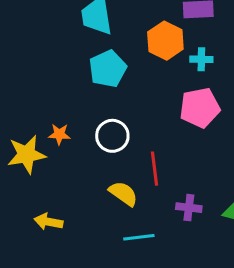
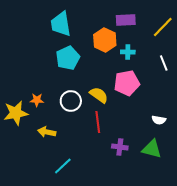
yellow semicircle: (123, 194) -> (99, 95), moved
yellow arrow: (48, 222) -> (47, 132), moved
cyan line: (139, 237) -> (63, 166), moved, turned -36

